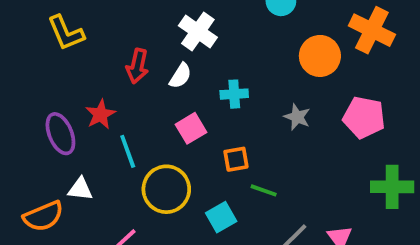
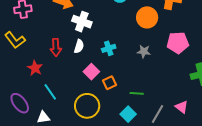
red star: (100, 114) -> (35, 68), moved
purple ellipse: (60, 134) -> (20, 103), moved
cyan line: (128, 151) -> (50, 92), moved
orange square: (236, 159) -> (110, 83), moved
cyan square: (221, 217) -> (128, 114), moved

